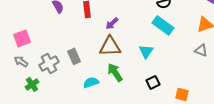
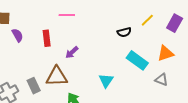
cyan rectangle: (163, 25) -> (137, 60), moved
brown triangle: (110, 46) -> (57, 77), moved

